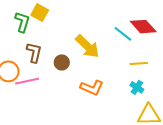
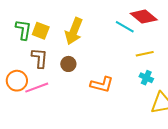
yellow square: (40, 13) -> (41, 31), moved
yellow arrow: (87, 46) -> (74, 31), moved, turned 76

